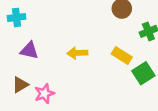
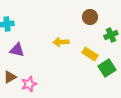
yellow arrow: (77, 53) -> (61, 42), moved

